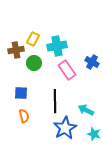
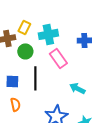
blue cross: (92, 62) -> (84, 40), moved, turned -32
black line: (55, 101) -> (35, 78), moved
cyan arrow: (86, 110) -> (77, 88), moved

